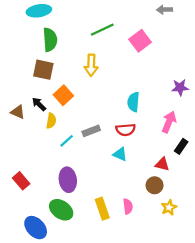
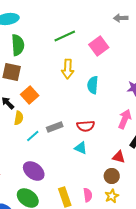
yellow arrow: (91, 65) -> (68, 69), moved
cyan semicircle: (133, 102) -> (93, 85), moved
purple ellipse: (68, 180) -> (34, 171), turned -45
yellow star: (169, 208) -> (112, 196), moved

